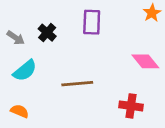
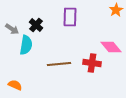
cyan semicircle: (25, 71) -> (26, 45), moved, turned -42
red cross: (131, 106) -> (92, 63), moved

